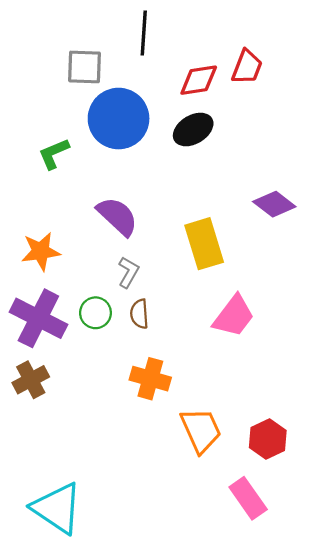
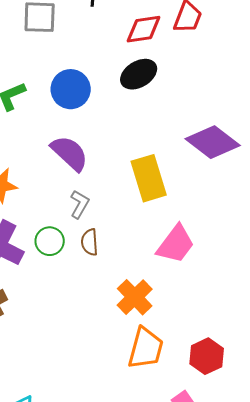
blue circle: (119, 119) -> (71, 89), moved, size x0.7
purple diamond: (274, 204) -> (213, 142), size x1.4
orange cross: (150, 379) -> (135, 297), moved, turned 30
orange trapezoid: (201, 430) -> (146, 348), turned 39

